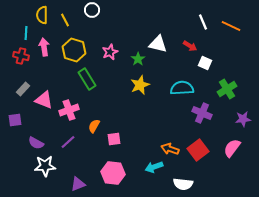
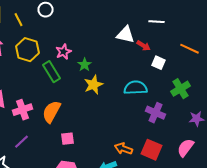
white line: (203, 22) -> (156, 22), turned -63
orange line: (231, 26) -> (190, 49), moved
white triangle: (158, 44) -> (126, 35), moved
green star: (138, 59) -> (84, 65), moved
green rectangle: (87, 79) -> (52, 72), moved
orange semicircle: (94, 126) -> (52, 112), moved, size x1.6
red square: (198, 150) -> (152, 150), turned -30

